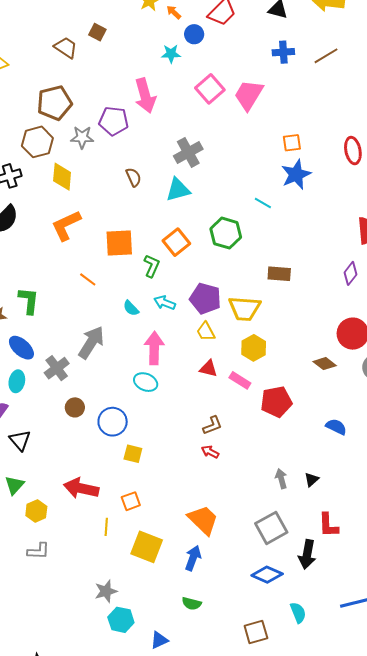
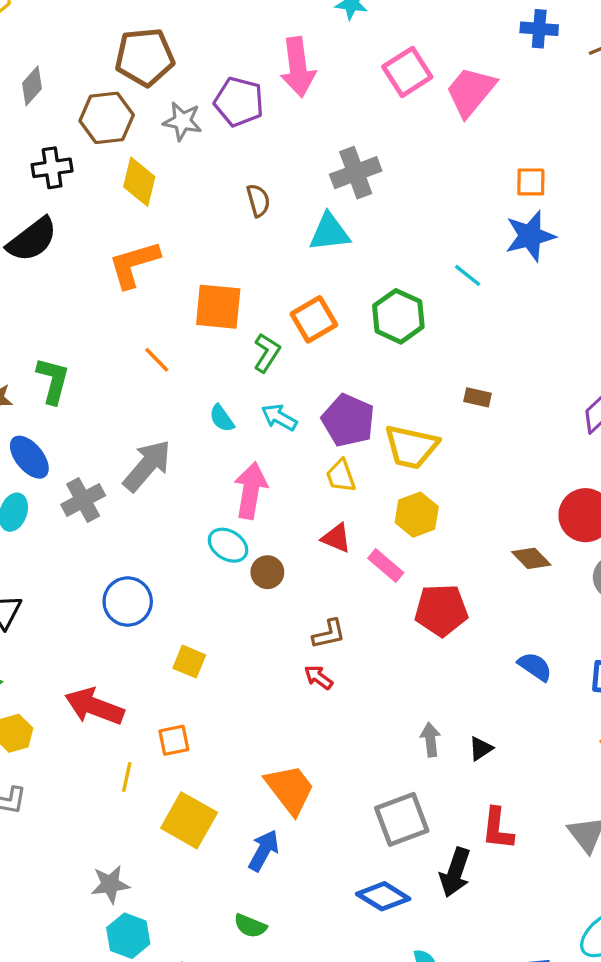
brown rectangle: (279, 274) -> (478, 397), size x0.7
brown circle: (75, 407) -> (267, 572), moved
blue circle: (113, 422) -> (128, 602), moved

